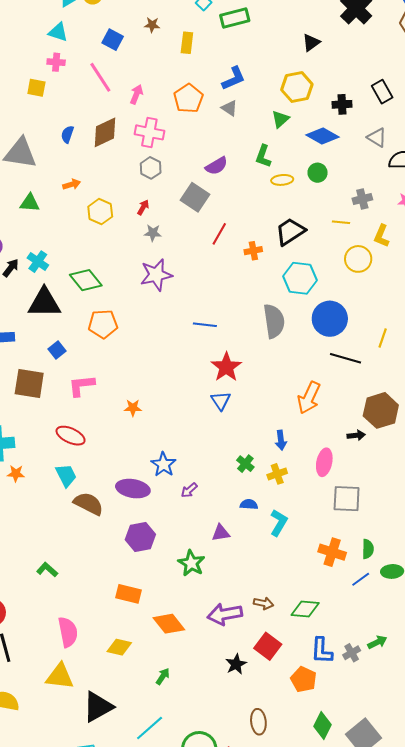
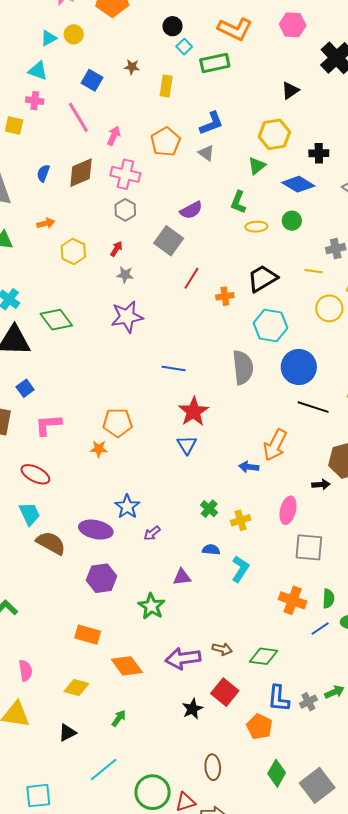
orange pentagon: (103, 324) -> (118, 423), moved
blue arrow: (281, 440) -> (249, 467), moved, turned 102
pink semicircle: (68, 632) -> (26, 671), size x0.7
black triangle: (98, 707) -> (67, 733), moved, size x0.6

